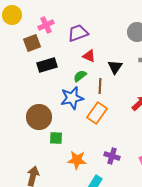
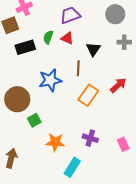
purple trapezoid: (78, 33) -> (70, 15), moved
green semicircle: (80, 76) -> (48, 37), moved, turned -32
orange rectangle: (97, 113) -> (88, 95), moved
green square: (56, 138) -> (34, 120), turned -32

